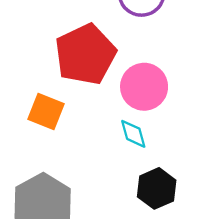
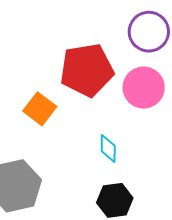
pink circle: (144, 87) -> (144, 88), moved

